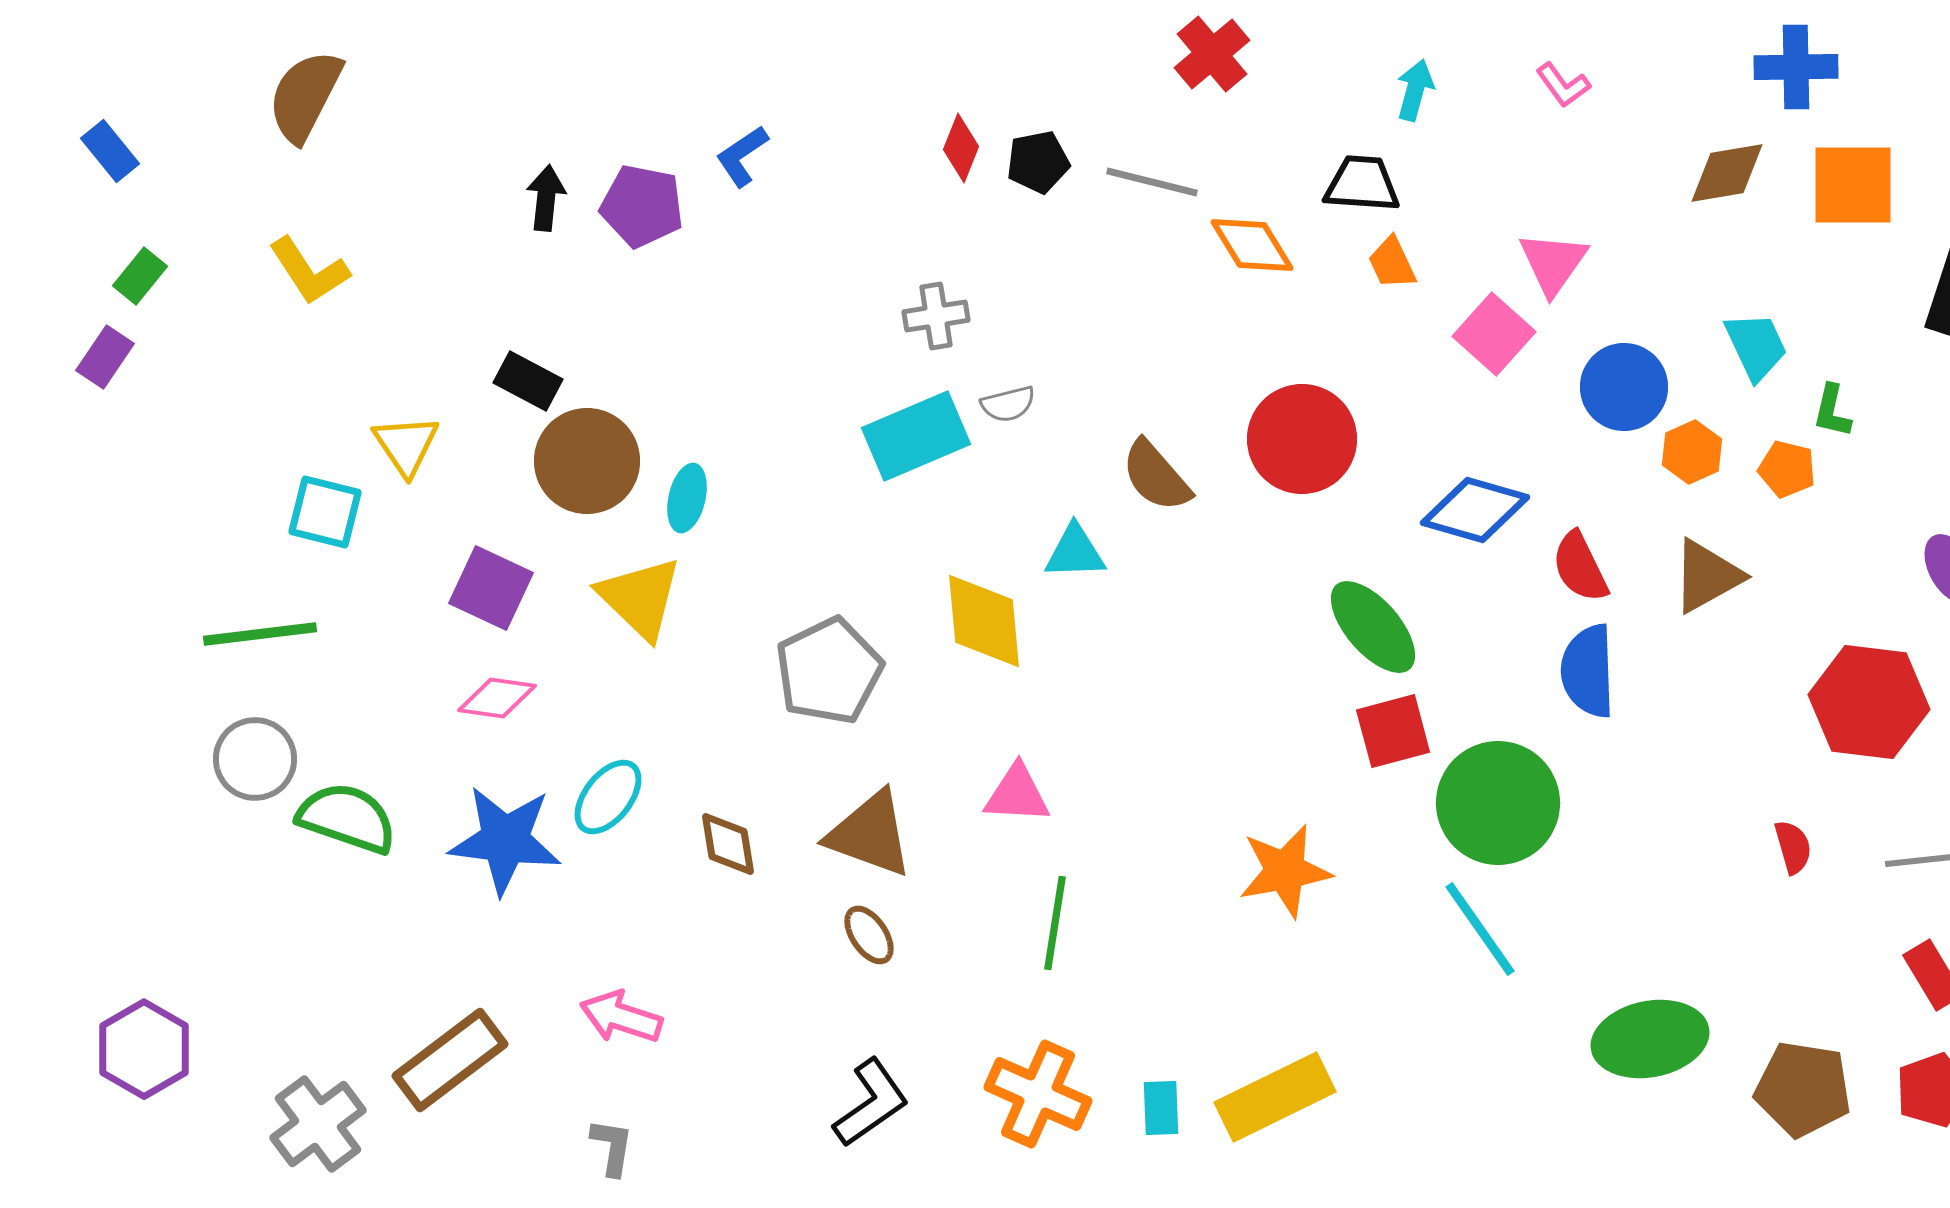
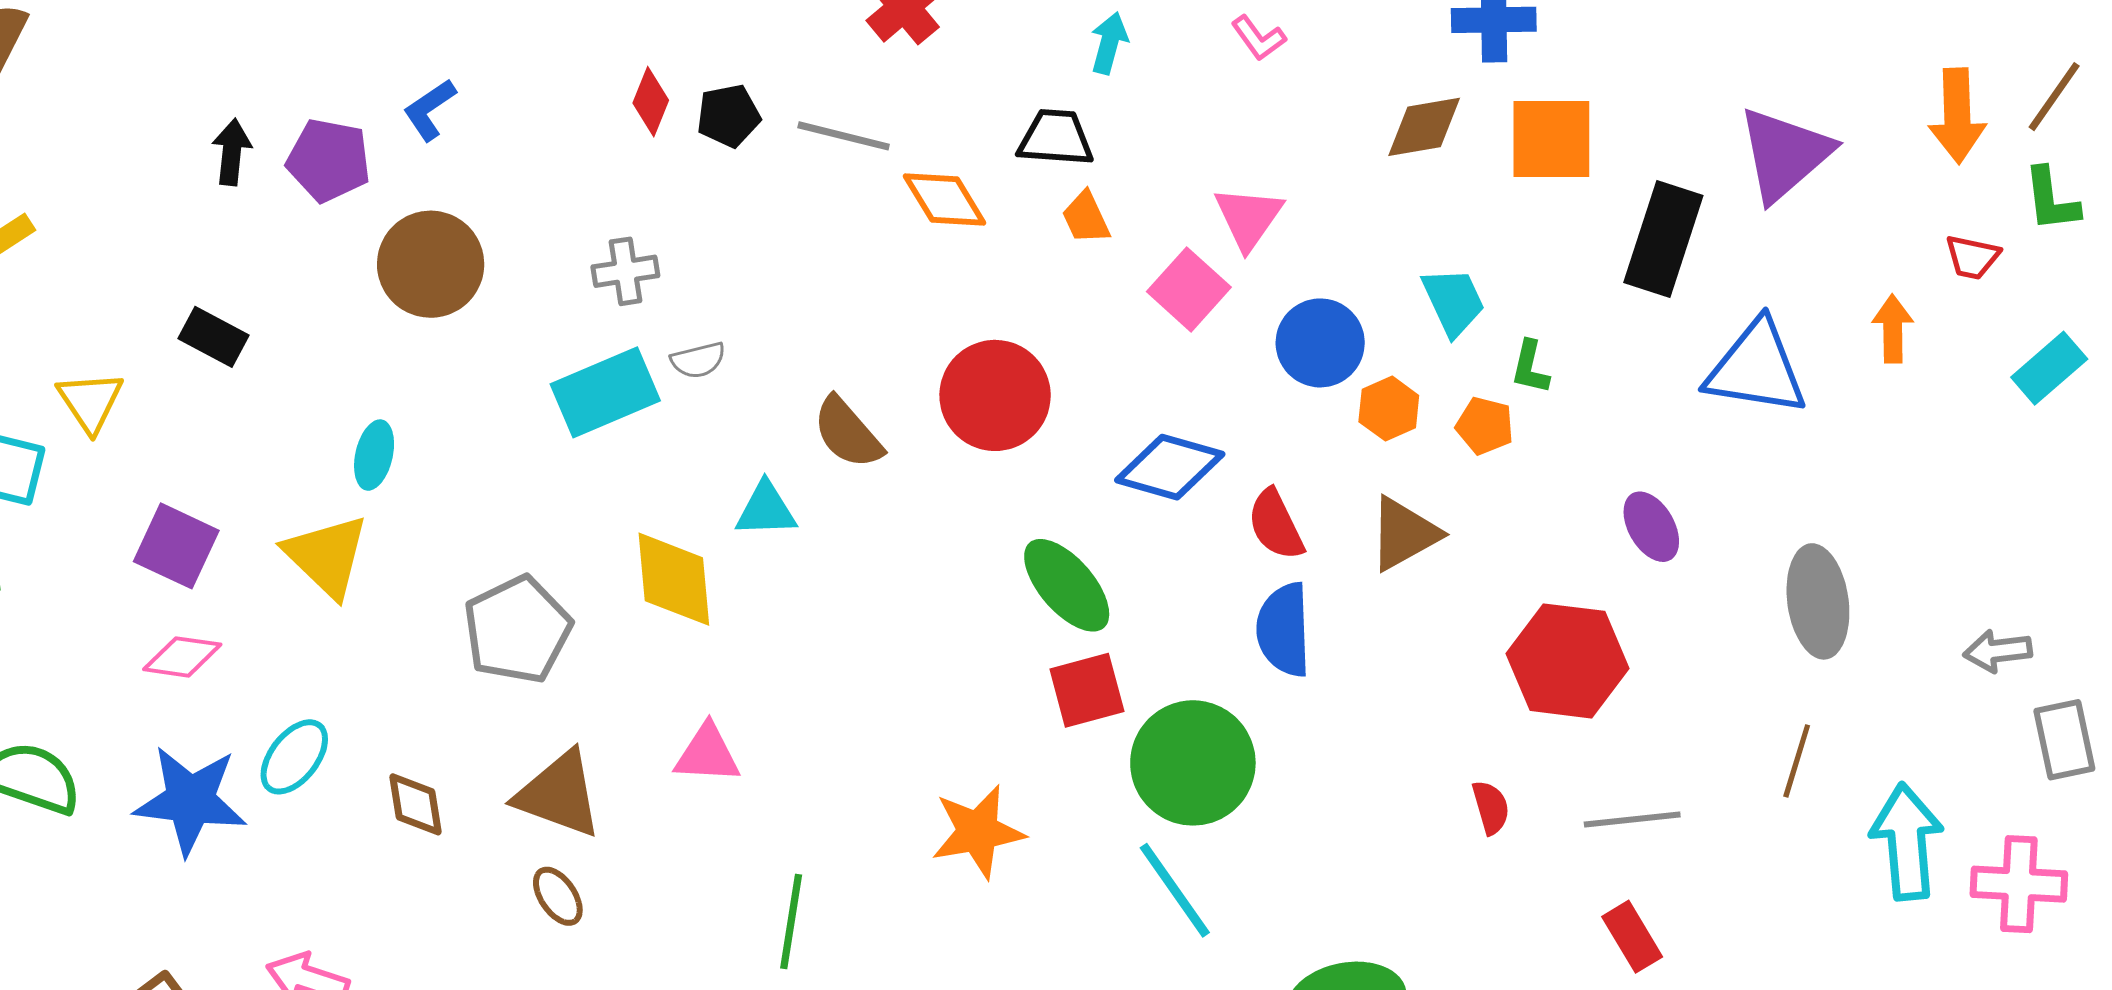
brown circle: (587, 461) -> (431, 264), moved
green line: (1055, 923) -> (791, 921), moved

